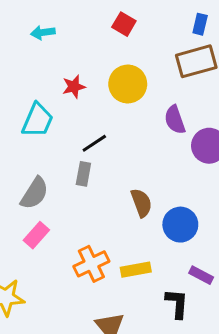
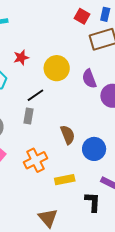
red square: (124, 24) -> (82, 16), moved
yellow circle: (128, 84) -> (57, 68), moved
orange cross: (91, 264) -> (35, 160), moved

